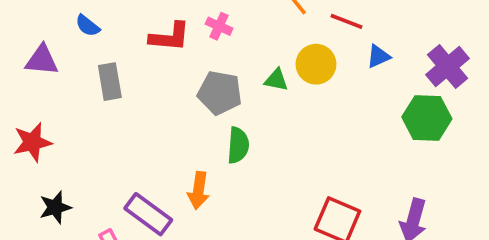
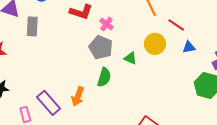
pink cross: (219, 26) -> (106, 24), moved
green triangle: (276, 80) -> (130, 58), moved
gray rectangle: (110, 82) -> (32, 26), moved

